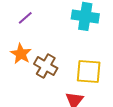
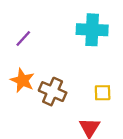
yellow square: (89, 71) -> (103, 93), size x0.6

